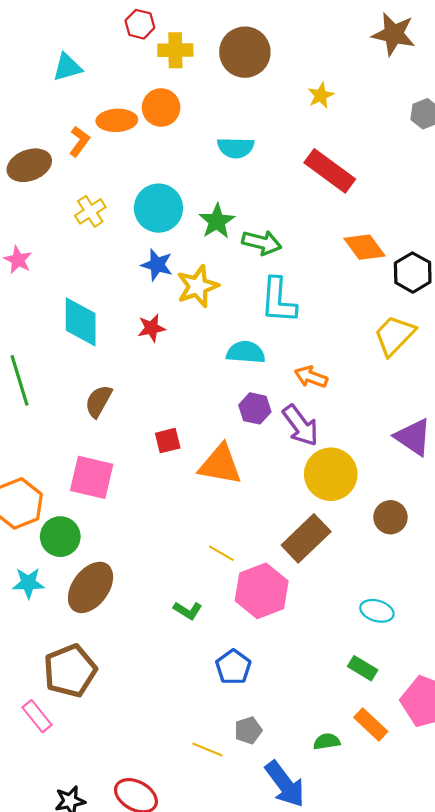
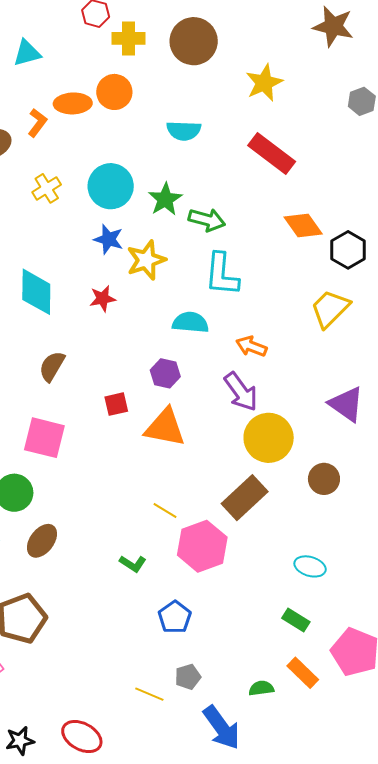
yellow star: (321, 95) -> (264, 83), size x1.5
purple hexagon: (255, 408) -> (165, 373), moved
brown ellipse: (91, 587) -> (42, 541), size x0.7

